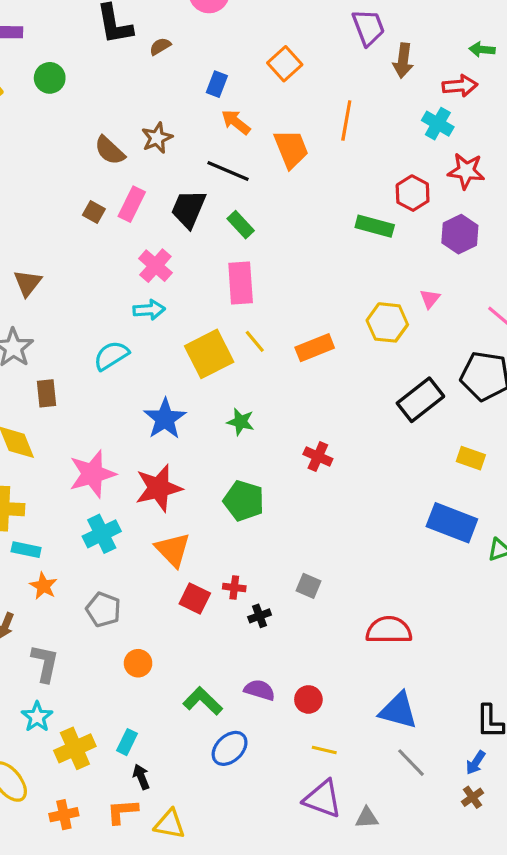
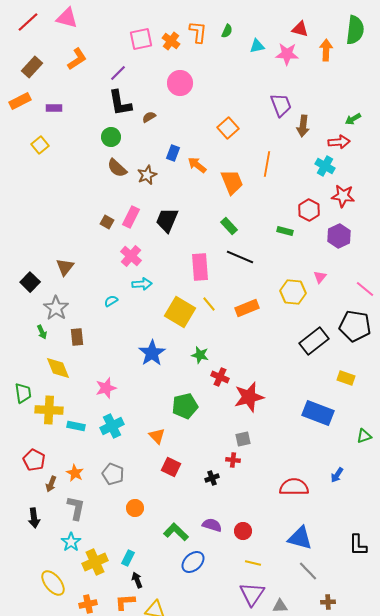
green arrow: (482, 50) -> (353, 119), turned -35
green circle: (50, 78) -> (111, 137), moved
blue rectangle: (217, 84) -> (173, 153), moved
brown semicircle: (110, 150) -> (117, 168), moved
black line: (228, 171) -> (240, 257), moved
green rectangle: (241, 225) -> (229, 226), moved
green rectangle: (375, 226) -> (285, 231), size x0.7
pink cross: (155, 266) -> (131, 256), moved
yellow square: (209, 354) -> (180, 312), turned -32
cyan semicircle: (111, 356) -> (111, 301), moved, size x0.6
red cross: (318, 457) -> (220, 377), moved
pink star: (92, 474) -> (106, 388), size x0.7
red star: (159, 488) -> (249, 397), moved
green pentagon: (244, 501) -> (185, 406), moved, turned -30
blue rectangle: (452, 523) -> (318, 413), moved
cyan rectangle: (26, 550) -> (76, 426), moved
orange triangle: (173, 550) -> (157, 436), size x0.7
orange star: (43, 586) -> (75, 473), moved
gray square: (308, 586) -> (243, 439), moved, turned -35
red cross: (234, 587) -> (233, 460), moved
blue arrow: (476, 763) -> (337, 475), moved
brown cross: (473, 797) -> (328, 602), moved, turned 32
purple triangle: (323, 799) -> (252, 594), turned 44

